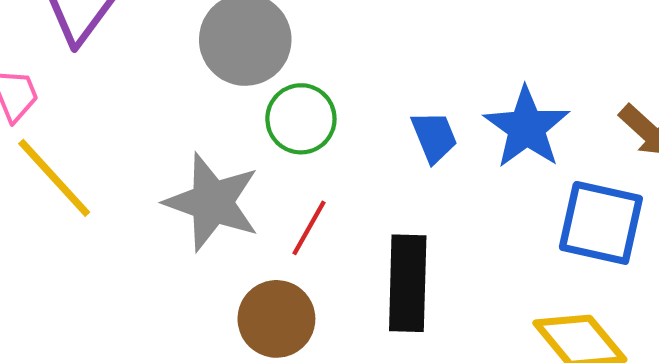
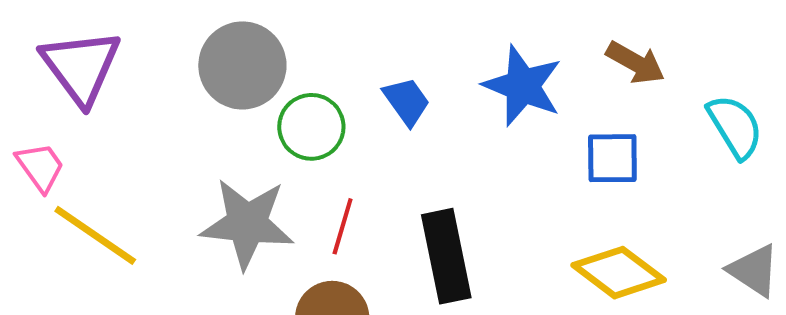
blue trapezoid: (434, 137) -> (407, 101), moved
blue square: (601, 223) -> (612, 158), size x0.7

